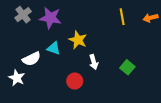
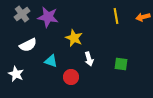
cyan triangle: (54, 48) -> (51, 61), moved
white semicircle: (32, 59) -> (28, 45), moved
green square: (127, 67) -> (121, 64), turned -32

